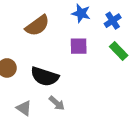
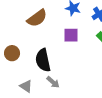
black semicircle: (45, 76) -> (43, 60), turned 60

